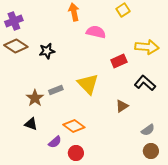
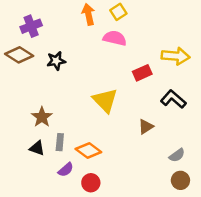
yellow square: (123, 10) -> (118, 12), moved
purple cross: (14, 21) -> (31, 26), moved
gray rectangle: (56, 90) -> (60, 142), moved, turned -64

